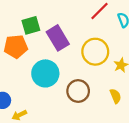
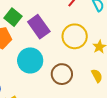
green square: (31, 25) -> (13, 17), turned -30

